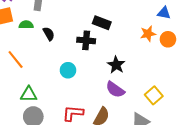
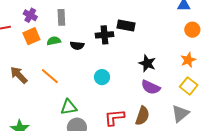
black semicircle: (49, 34) -> (77, 46), turned 136
orange star: (148, 34) -> (188, 60), moved
black cross: (86, 40) -> (104, 35), moved

